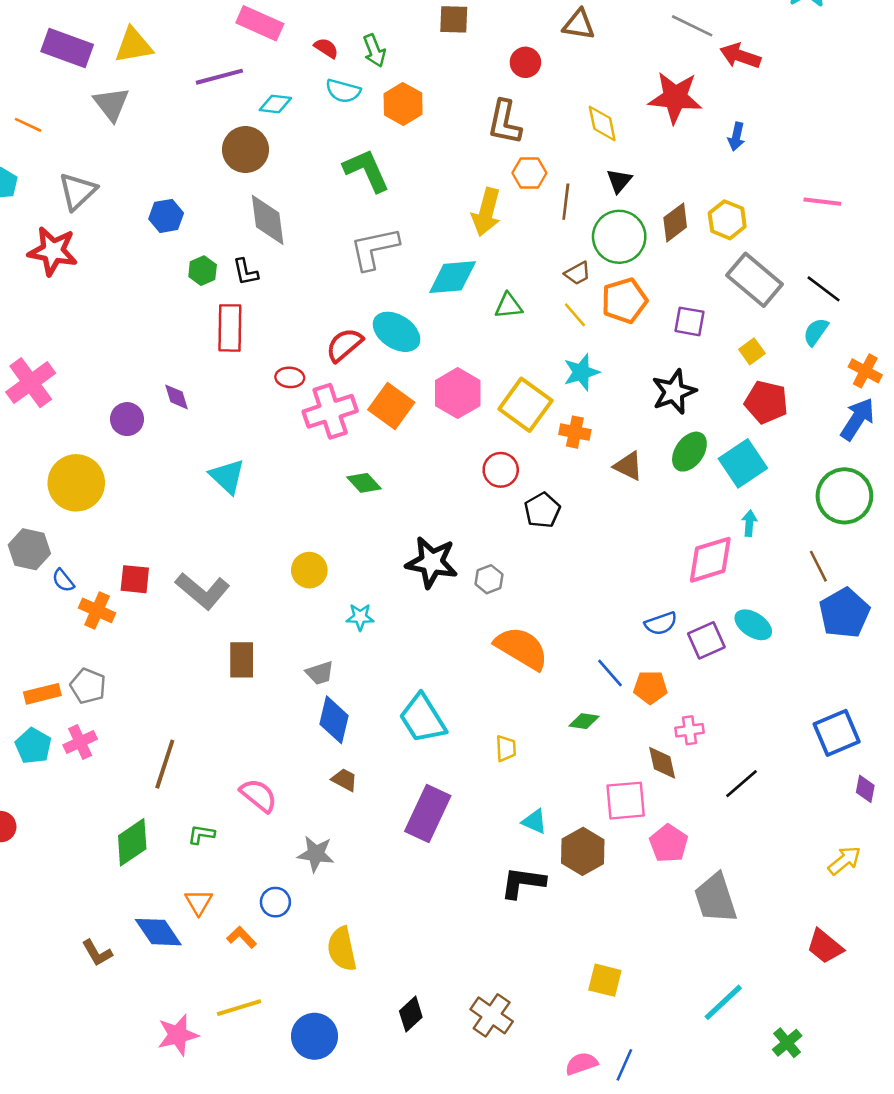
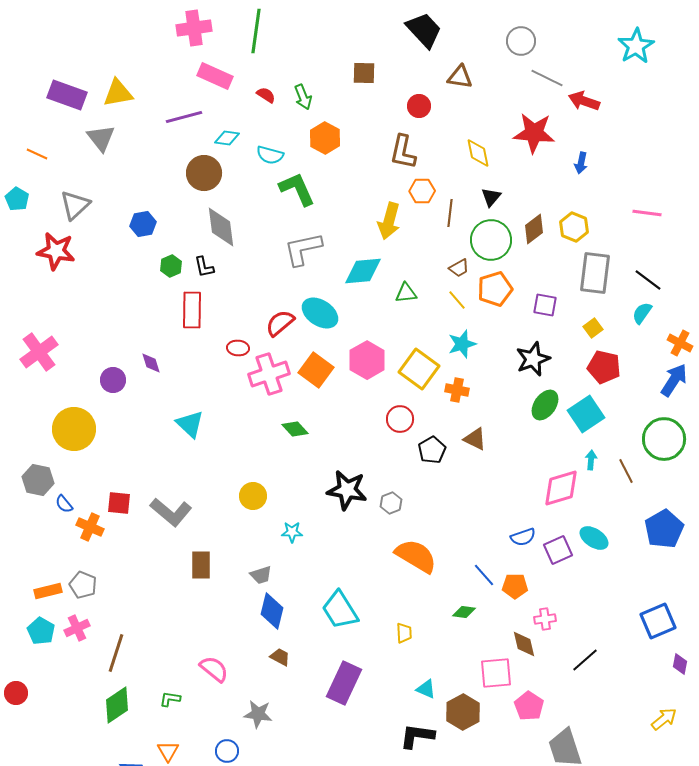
cyan semicircle: (343, 91) -> (270, 155), moved
gray rectangle: (755, 280) -> (595, 273), turned 57
brown triangle: (628, 466) -> (475, 439), moved
brown line: (818, 566) -> (626, 471), moved
brown line: (165, 764) -> (116, 653), moved

